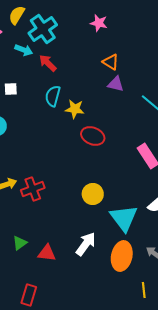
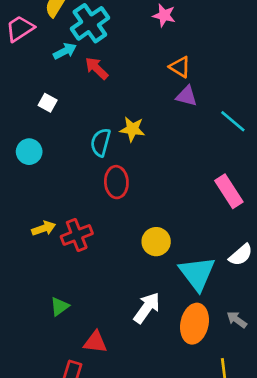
cyan arrow: (24, 50) -> (65, 51), turned -48
white square: (11, 89) -> (48, 103), turned 32
cyan semicircle: (53, 96) -> (101, 142), moved
red ellipse: (93, 136) -> (116, 182), moved, turned 65
red triangle: (47, 253) -> (95, 342), moved

